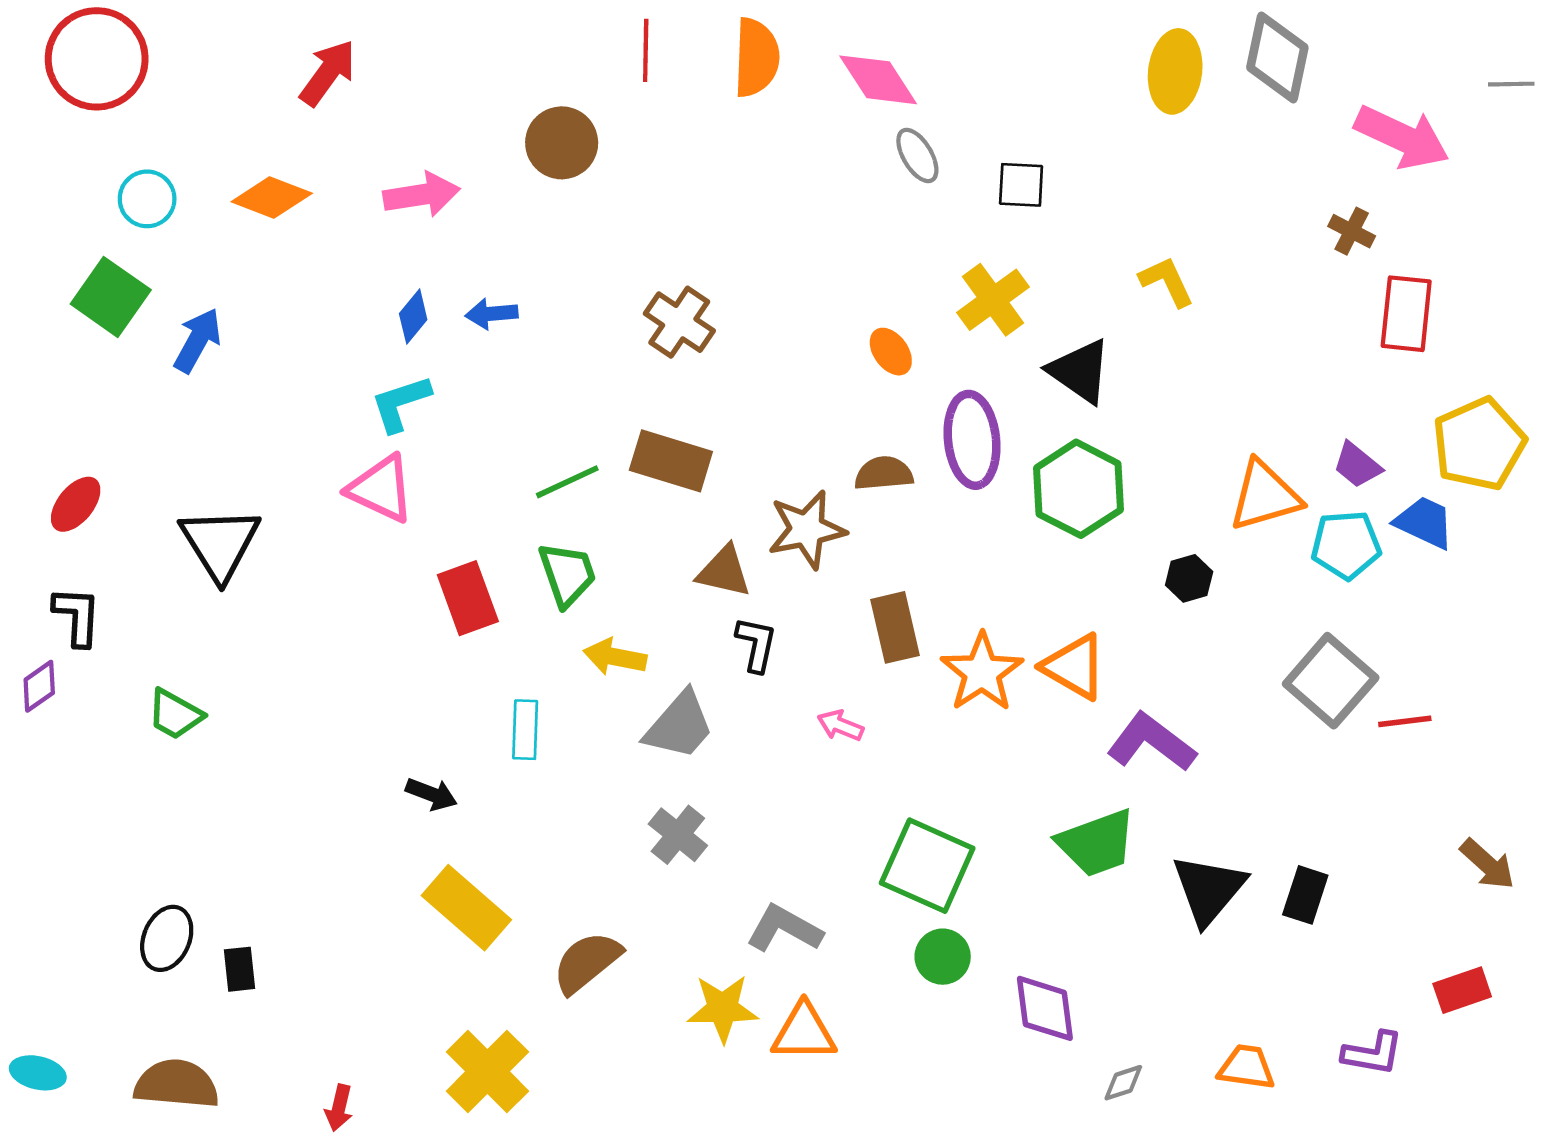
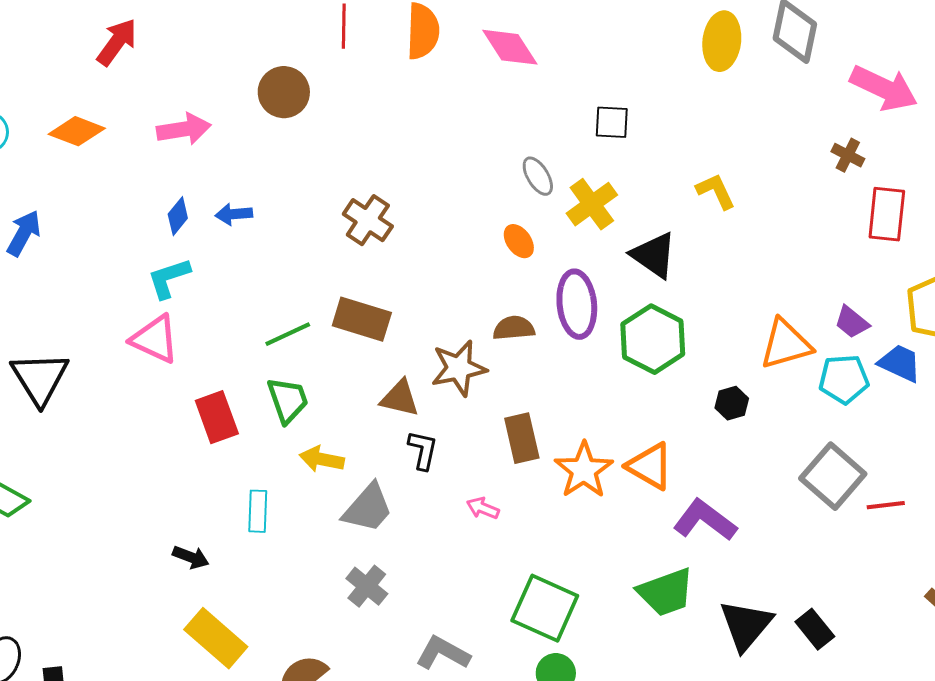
gray ellipse: (917, 155) -> (538, 176), moved
black rectangle: (1305, 895) -> (815, 629), turned -57

